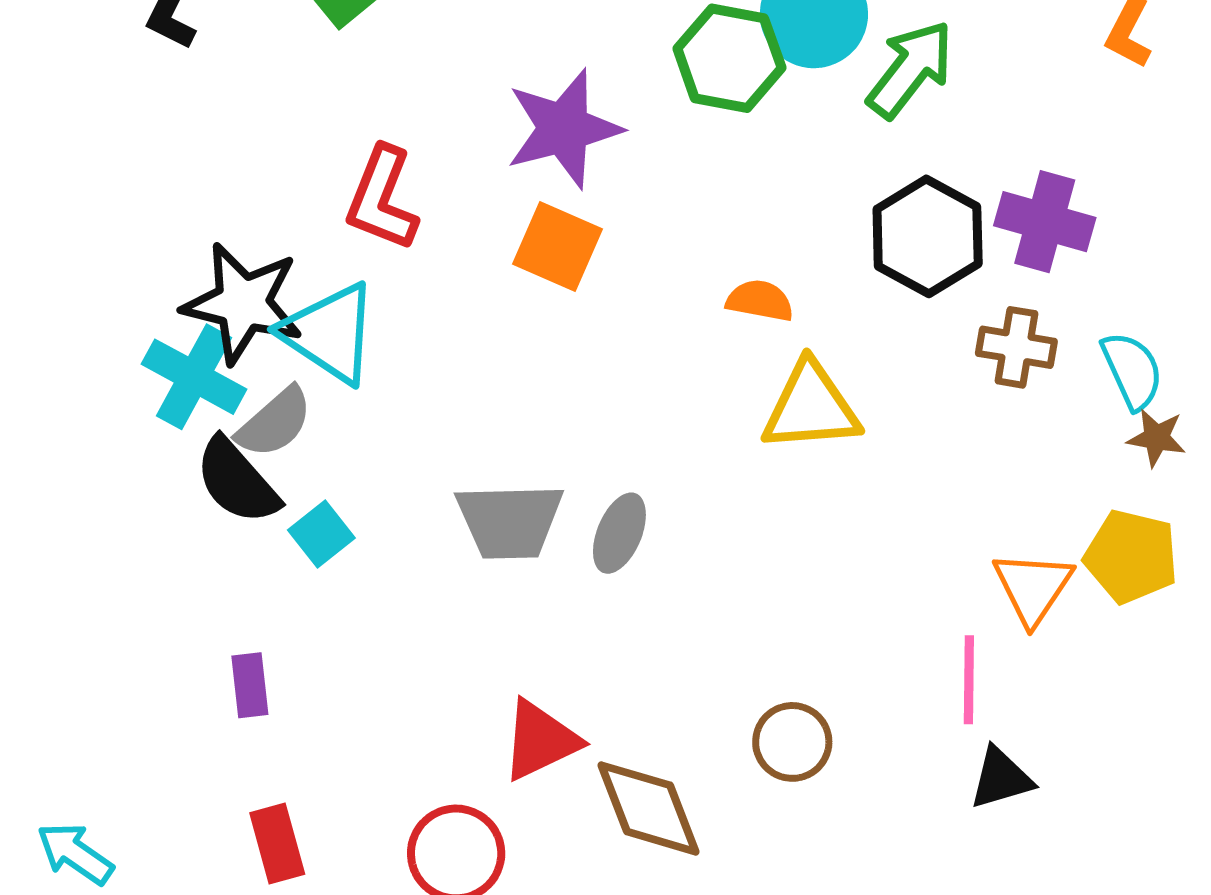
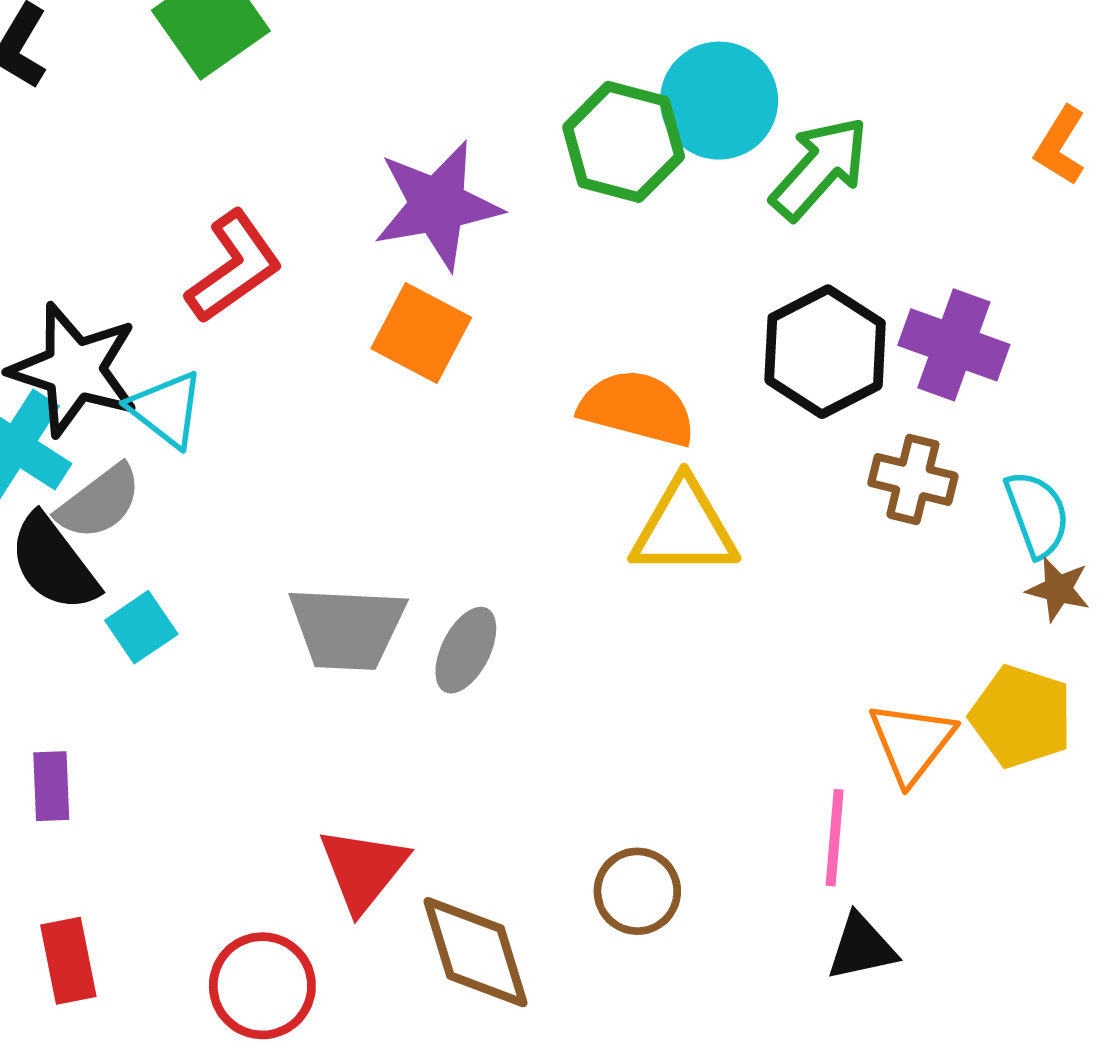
red L-shape: (382, 199) -> (234, 267), turned -151
orange semicircle: (760, 301) -> (637, 408), size x1.6
cyan triangle: (330, 333) -> (166, 409), size x0.7
red triangle: (540, 740) -> (363, 869), turned -30

